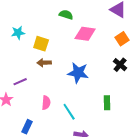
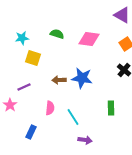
green semicircle: (66, 15) -> (57, 34), moved
yellow square: (41, 44) -> (33, 58), moved
brown arrow: (44, 63) -> (59, 80), moved

